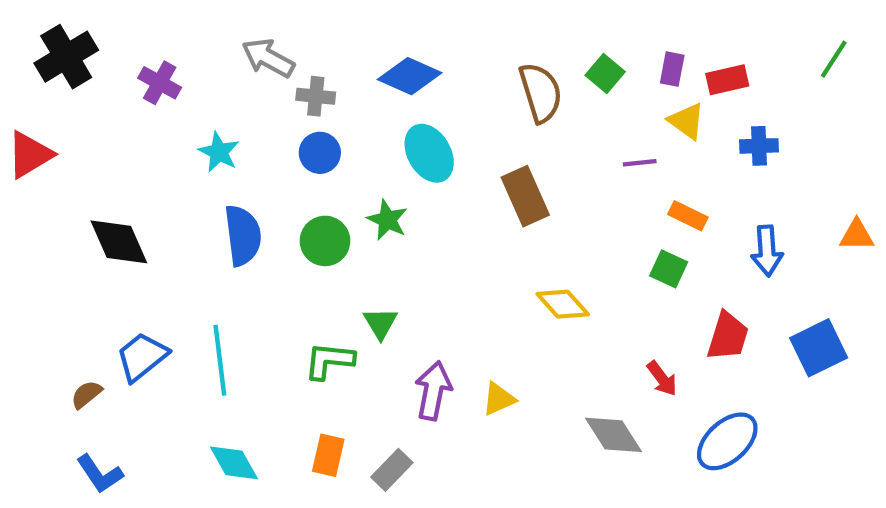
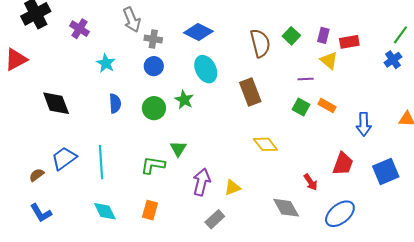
gray arrow: (268, 58) -> (132, 20), turned -145
blue cross: (759, 146) -> (393, 60), moved, turned -36
blue semicircle: (243, 235) -> (115, 103), size x0.7
green square: (669, 269) -> (301, 107), moved
gray rectangle: (392, 470) -> (215, 219), moved

